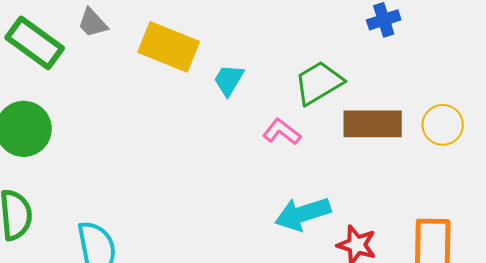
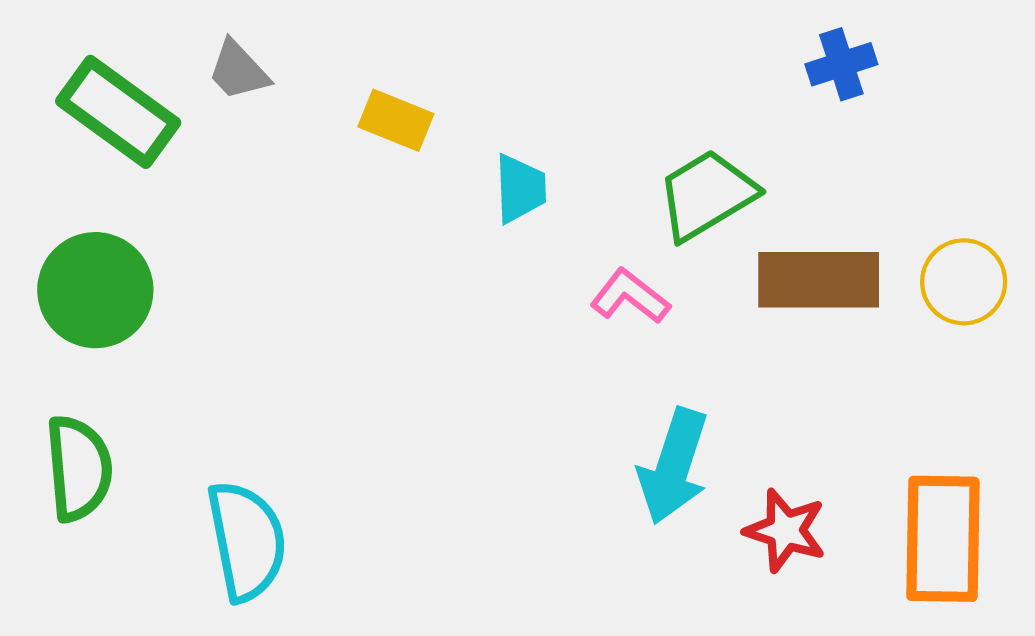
yellow rectangle: (169, 47) -> (396, 120), size x0.6
cyan trapezoid: (229, 80) -> (520, 189), turned 147
cyan arrow: (303, 214) -> (674, 466), turned -54

